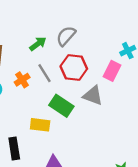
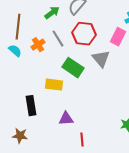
gray triangle: (93, 96) -> (101, 59), turned 30

